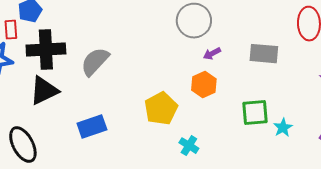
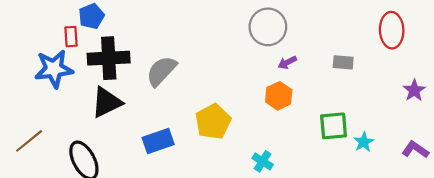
gray rectangle: (264, 54) -> (343, 62), size x0.7
yellow pentagon: (161, 109) -> (213, 122), moved

